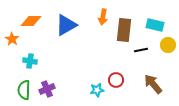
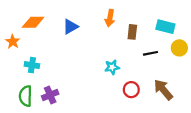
blue triangle: (66, 25) -> (70, 27), size x0.7
brown rectangle: (124, 30) -> (132, 32), size x0.6
red circle: (116, 80) -> (131, 90), moved
cyan star: (97, 90) -> (112, 67), moved

